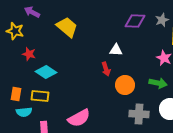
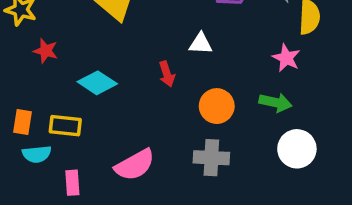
red arrow: (106, 69) -> (167, 74), moved
cyan diamond: (46, 72) -> (97, 83), moved
gray cross: (139, 114) -> (211, 158), moved

